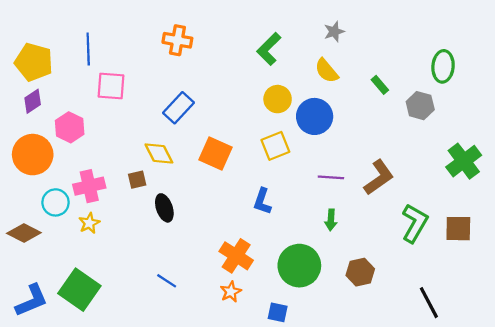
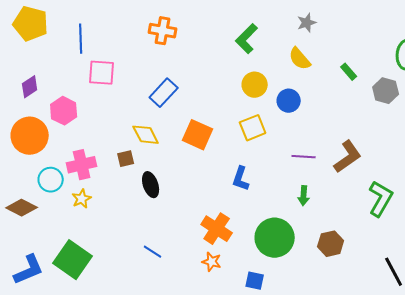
yellow pentagon: (34, 62) -> (31, 24), moved
blue circle: (315, 116) -> (289, 101), size x0.7
orange star: (231, 292) -> (212, 262), turned -30

